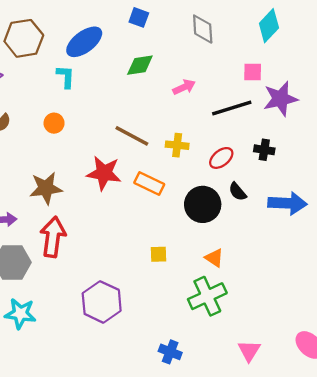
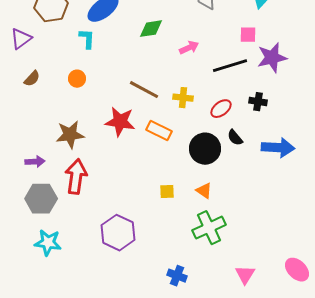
orange triangle: (214, 258) -> (204, 191), moved

